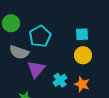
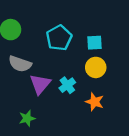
cyan pentagon: (40, 36) -> (59, 38), moved
cyan cross: (60, 80) -> (67, 85), moved

